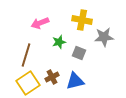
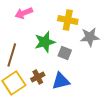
pink arrow: (40, 23) -> (24, 13), moved
green star: (59, 42) -> (45, 42), size x1.5

